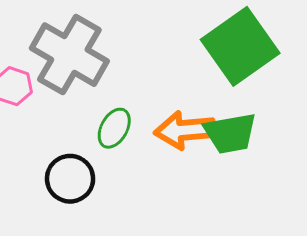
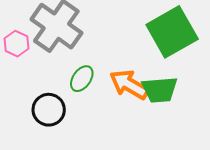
orange arrow: (185, 130) -> (129, 85), turned 30

